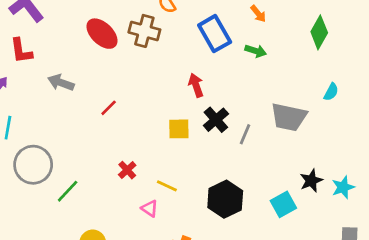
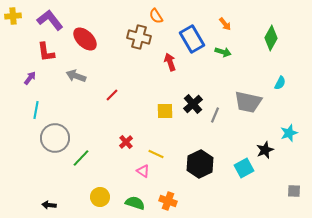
red ellipse: (102, 34) -> (85, 39), moved
red arrow: (196, 85) -> (170, 62), moved
cyan star: (343, 187) -> (289, 133), moved

